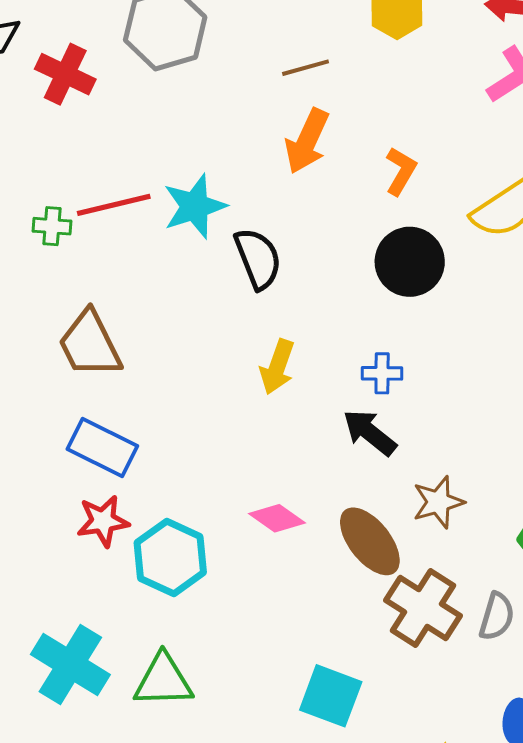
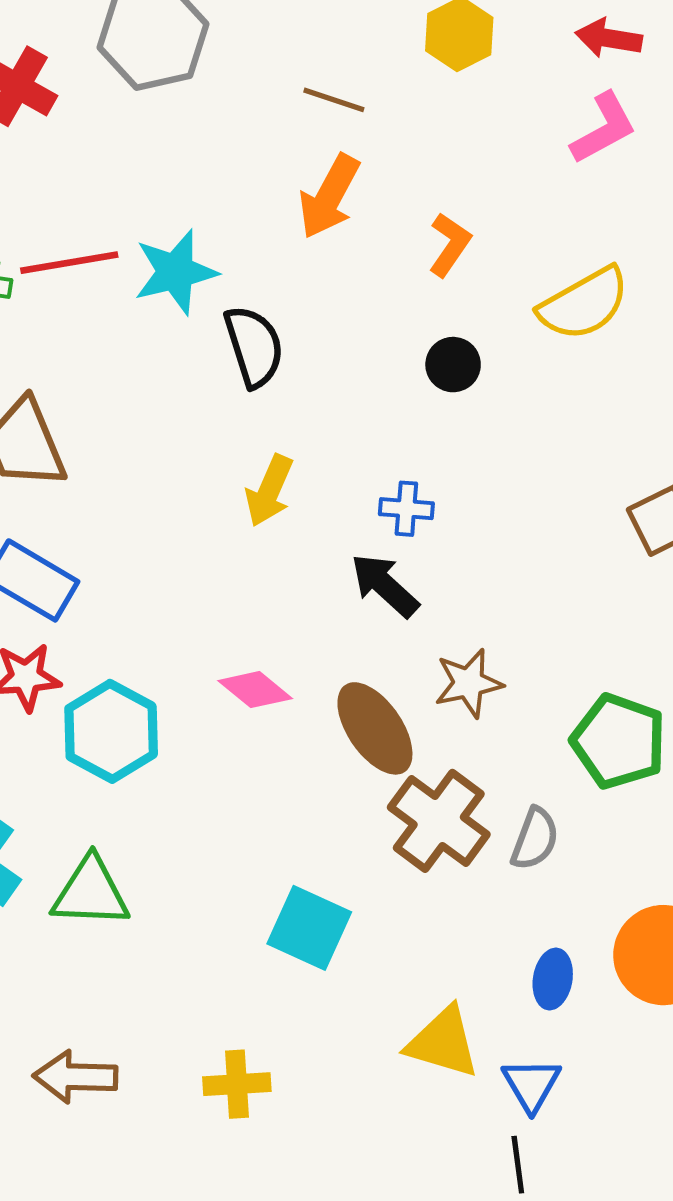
brown line: (305, 68) -> (334, 100), turned 30
black circle: (410, 262) -> (453, 365), size x0.6

